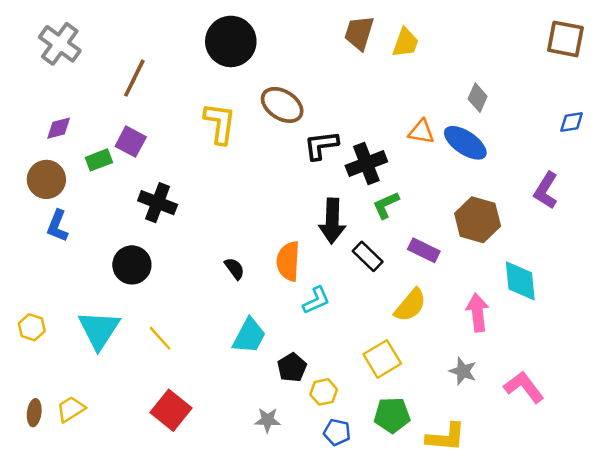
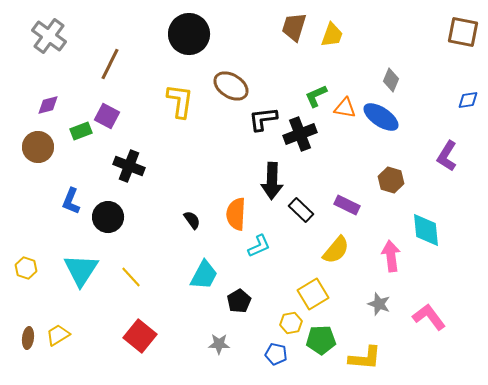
green L-shape: (386, 205) -> (316, 96), moved
brown hexagon: (478, 220) -> (391, 180), size x0.7
blue L-shape: (57, 226) -> (71, 201), moved
yellow hexagon: (324, 392) -> (291, 323), moved

